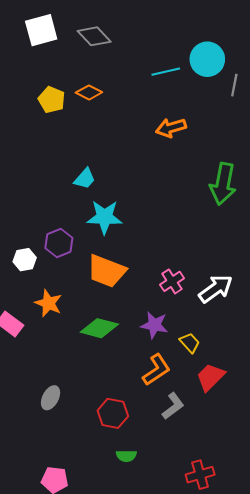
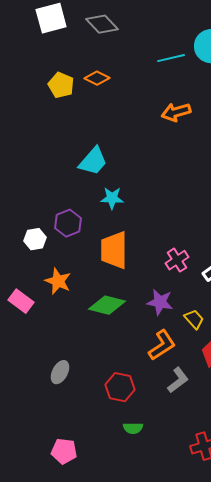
cyan trapezoid: (85, 179) -> (93, 161), size x1.4
cyan star: (105, 217) -> (112, 198), size x0.7
orange trapezoid: (107, 271) -> (114, 250), turned 69

